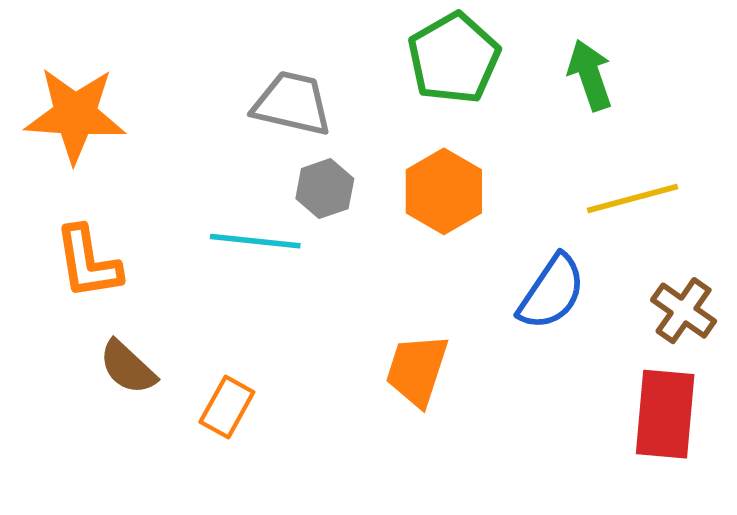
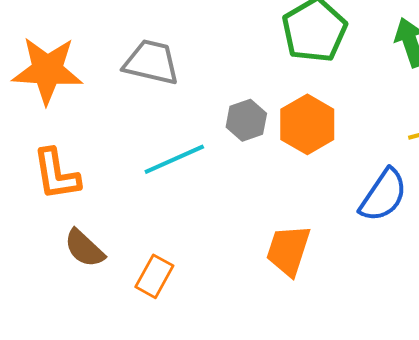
gray trapezoid: (292, 104) -> (151, 62), moved
gray hexagon: (325, 189) -> (246, 120), moved
cyan line: (255, 241) -> (174, 159), turned -30

